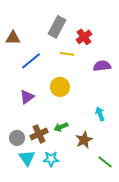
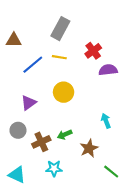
red cross: (84, 37) -> (93, 51), moved
yellow line: (67, 54) -> (59, 57), moved
gray circle: (17, 138) -> (18, 130), moved
cyan triangle: (27, 158) -> (17, 175), moved, turned -30

